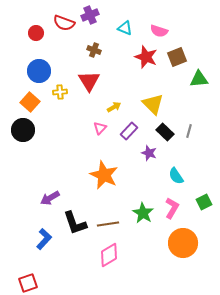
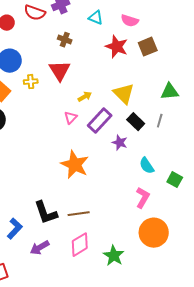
green triangle: (199, 79) -> (170, 92), moved
purple rectangle: (129, 131) -> (100, 121), size x1.4
purple arrow: (50, 198) -> (40, 248), moved
green square: (204, 202) -> (175, 180), moved, turned -35
green star: (143, 213) -> (114, 256), moved

